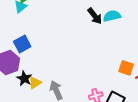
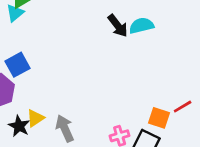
orange square: (126, 68) -> (159, 118), moved
black star: (24, 78) -> (19, 126), moved

